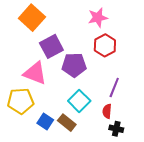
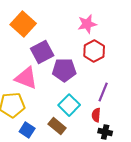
blue square: (45, 122) -> (27, 130), moved

